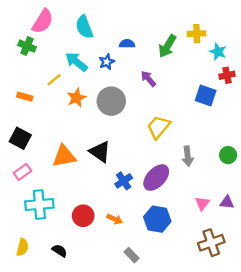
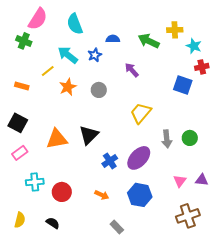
green arrow: (167, 46) -> (149, 41), turned 85
gray circle: (111, 101) -> (99, 90), size x0.6
black triangle: (100, 152) -> (89, 135), turned 40
green circle: (228, 155) -> (190, 138), moved
cyan cross: (39, 204) -> (35, 182), size x0.7
red circle: (83, 216) -> (62, 192), moved

